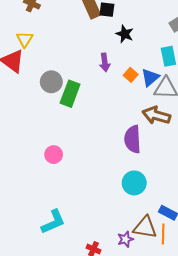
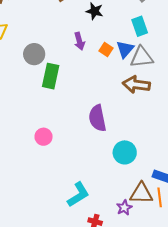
gray circle: (51, 82) -> (34, 54), moved
purple semicircle: (133, 139) -> (97, 118), moved
cyan L-shape: (53, 222) -> (78, 195), moved

